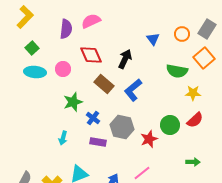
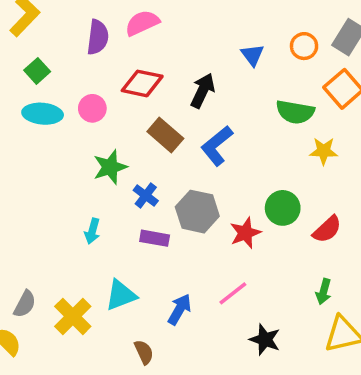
red diamond: (91, 55) -> (142, 83), turned -55
red semicircle: (195, 120) -> (327, 229), moved
green arrow: (193, 162) -> (324, 292), moved, turned 104

